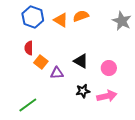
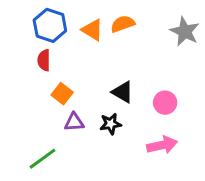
red semicircle: (29, 48) -> (44, 60), moved
purple triangle: (57, 73) -> (74, 122), moved
black star: (83, 91) -> (111, 124), moved

